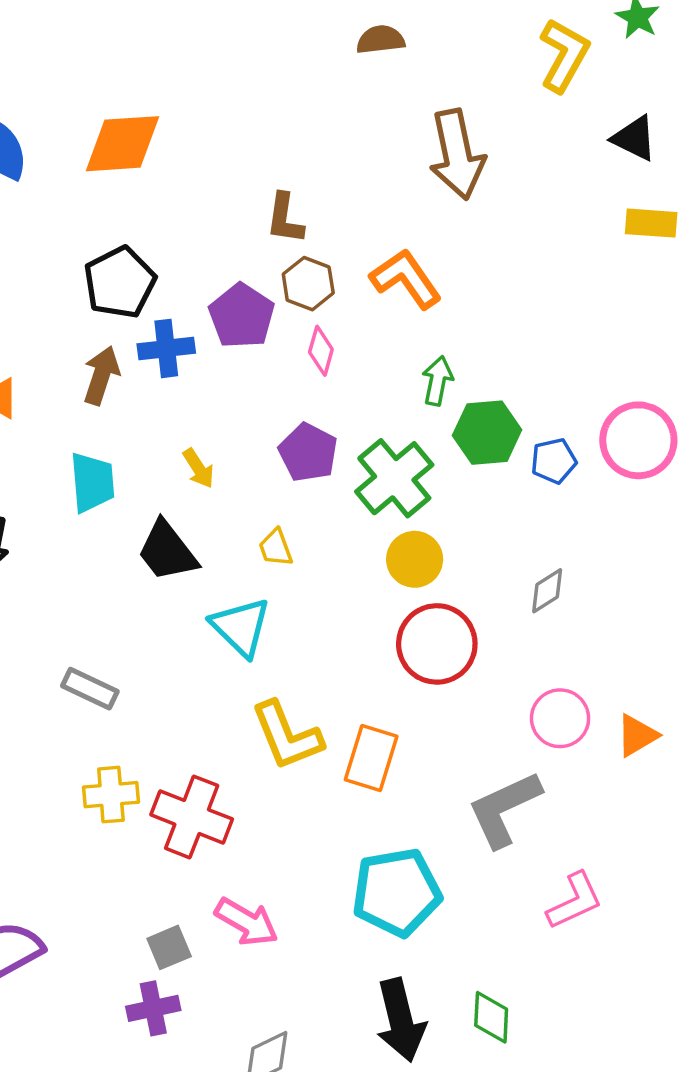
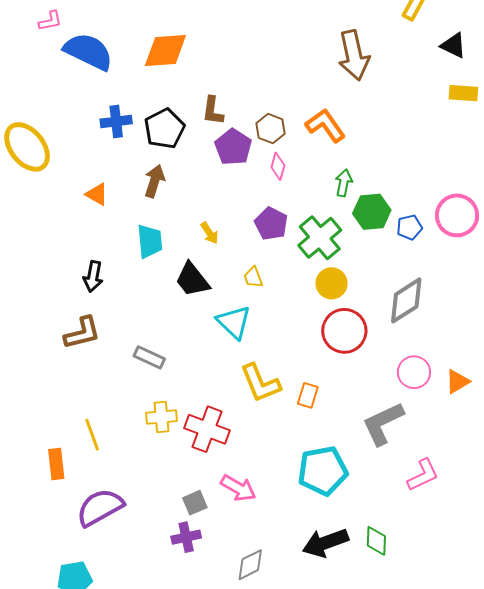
brown L-shape: (285, 219) -> (213, 111), moved
blue cross: (166, 348) -> (116, 121), moved
gray diamond: (547, 591) -> (406, 300), size x1.8
orange rectangle: (371, 758) -> (308, 395), size x0.7
black arrow: (401, 1020) -> (325, 543), turned 84

